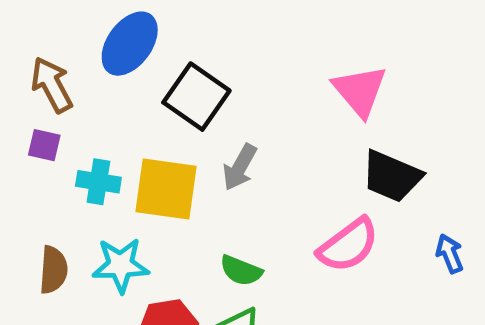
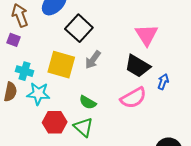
black trapezoid: (392, 176) -> (138, 66), moved
cyan cross: (98, 182) -> (24, 71), moved
blue arrow: (450, 254) -> (163, 82), moved, turned 35

